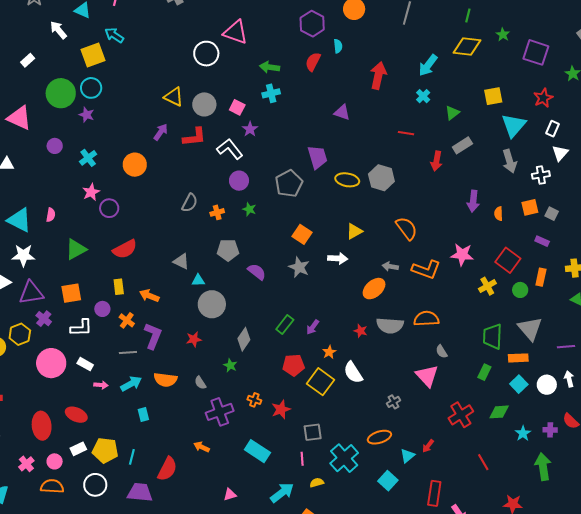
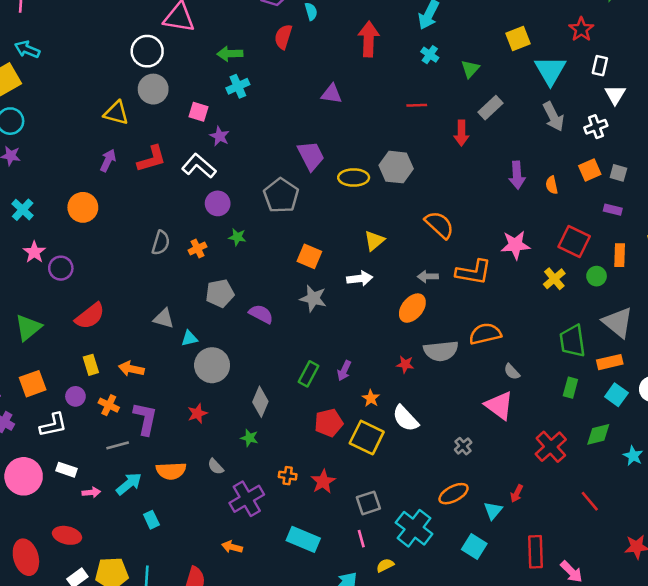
gray circle: (204, 104) -> (153, 89), moved

